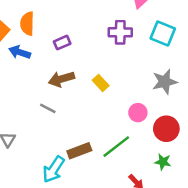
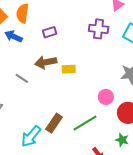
yellow rectangle: (101, 83) -> (69, 69), moved, turned -56
gray line: (48, 108) -> (22, 78), moved
brown rectangle: (79, 151) -> (54, 123), turned -42

